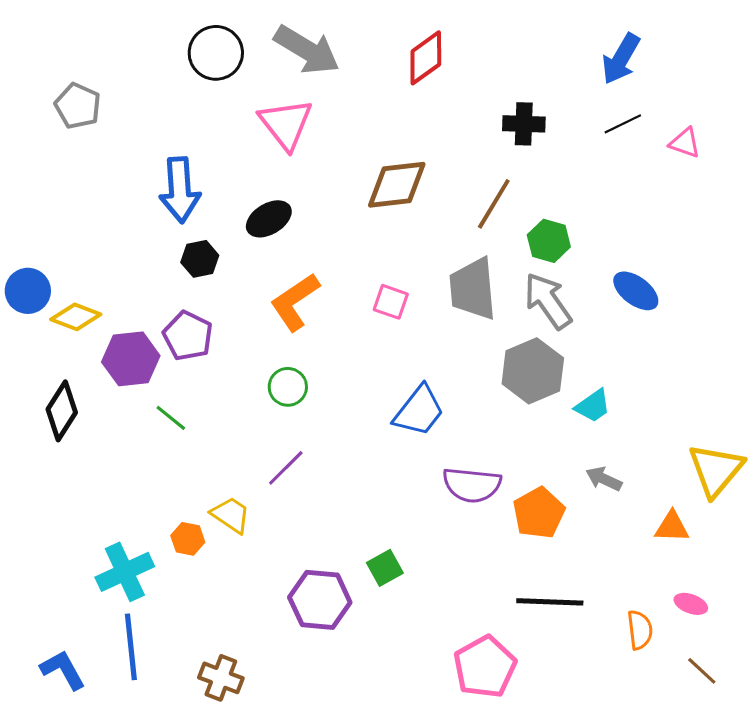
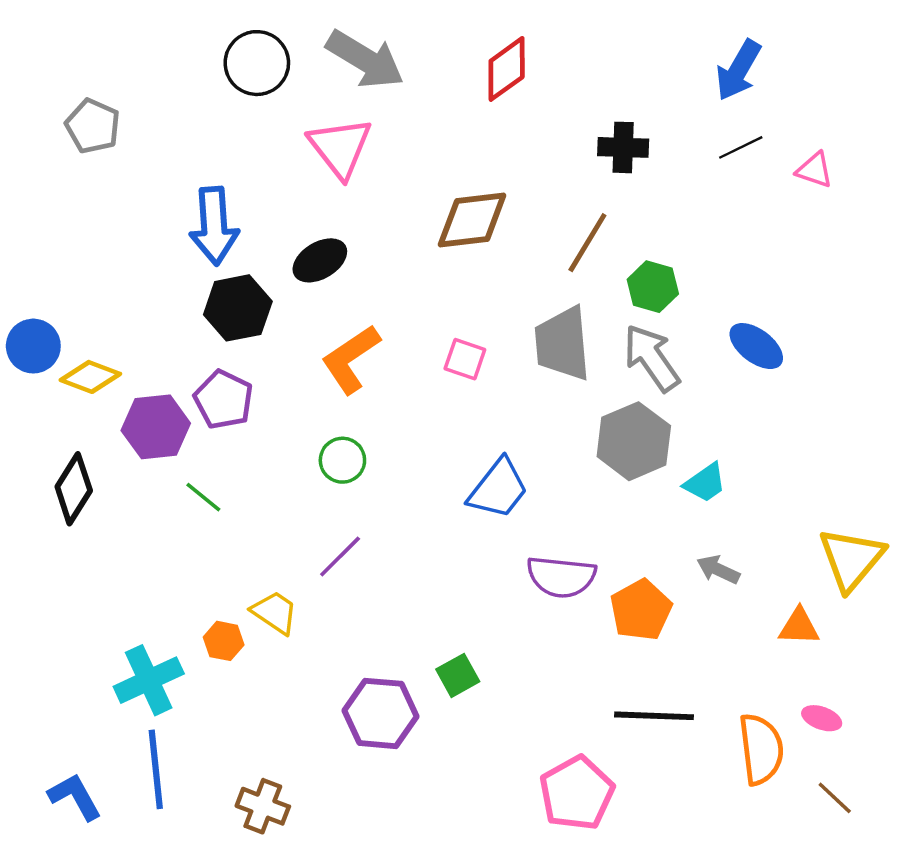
black hexagon: (200, 259) -> (238, 308), size x1.5
orange semicircle: (640, 630) -> (761, 749), size x1.5

